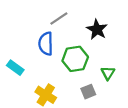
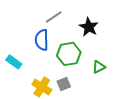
green triangle: (108, 73) -> (99, 67), turned 32
gray square: (88, 92) -> (64, 84), moved

